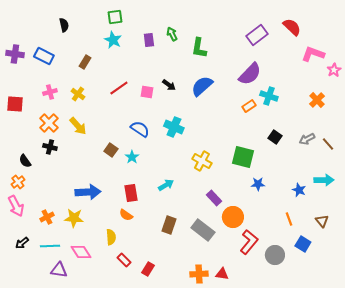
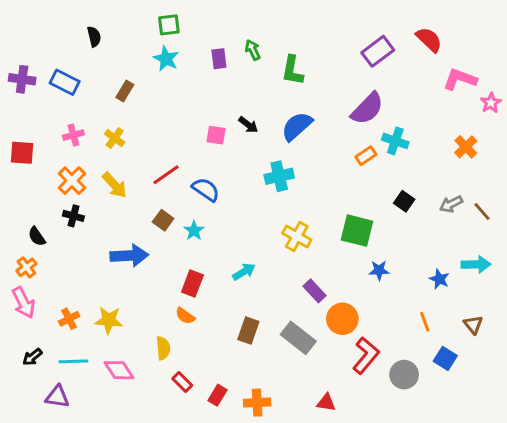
red line: (119, 88) -> (166, 175), moved
cyan cross: (174, 127) -> (279, 176), moved, turned -36
blue arrow: (88, 192) -> (129, 256), moved
red rectangle: (131, 193) -> (192, 284), turned 30
purple triangle: (59, 270) -> (57, 397), moved
orange cross: (199, 274) -> (257, 403), moved

